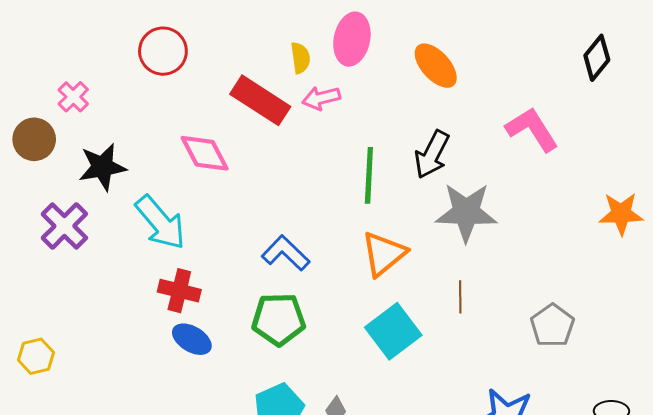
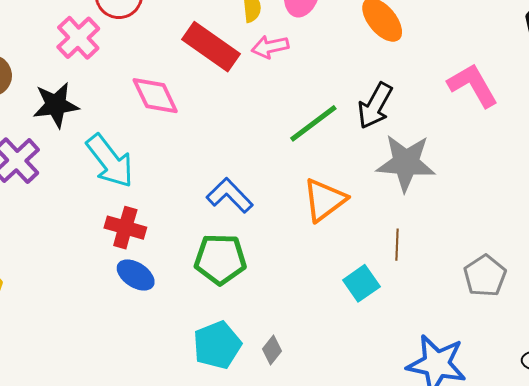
pink cross: (73, 97) -> (78, 38), moved, size x1.4
green line: (369, 175) -> (313, 123), turned 48
cyan square: (393, 331) -> (361, 283), moved, size x0.7

